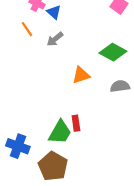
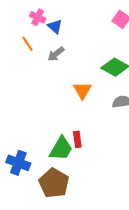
orange triangle: (81, 75) -> (82, 91), turned -42

